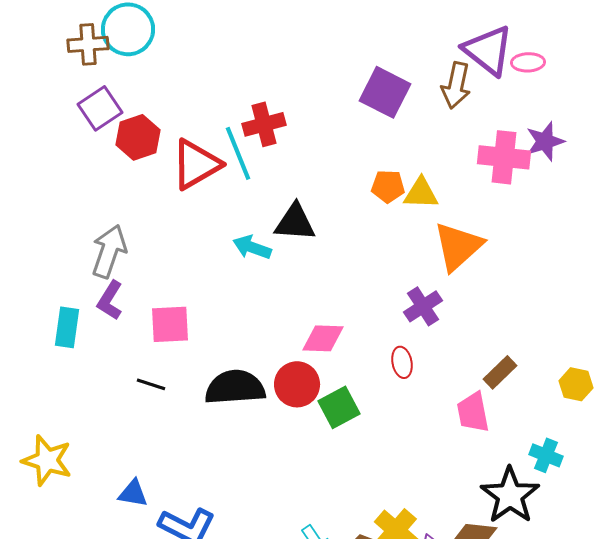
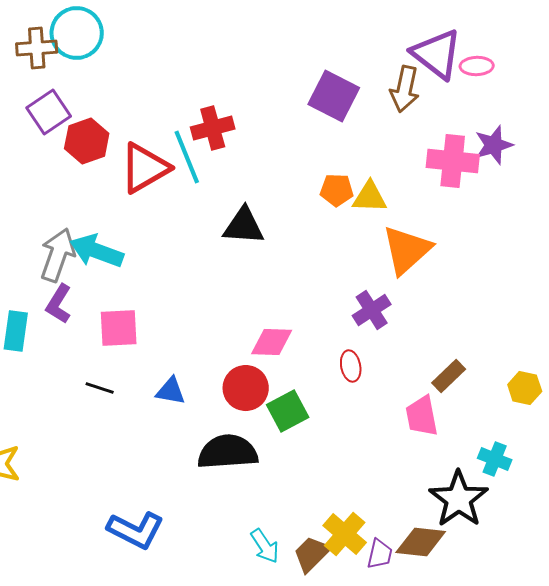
cyan arrow: (252, 247) -> (97, 251), moved, size x1.4
black semicircle: (235, 387) -> (228, 452), moved
blue triangle: (133, 493) -> (171, 391), moved

